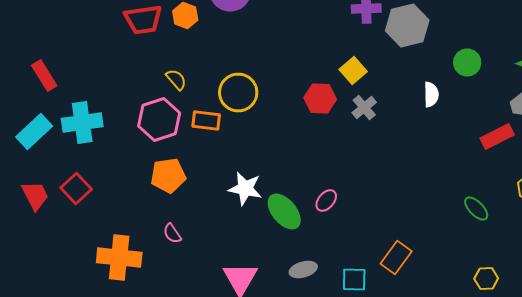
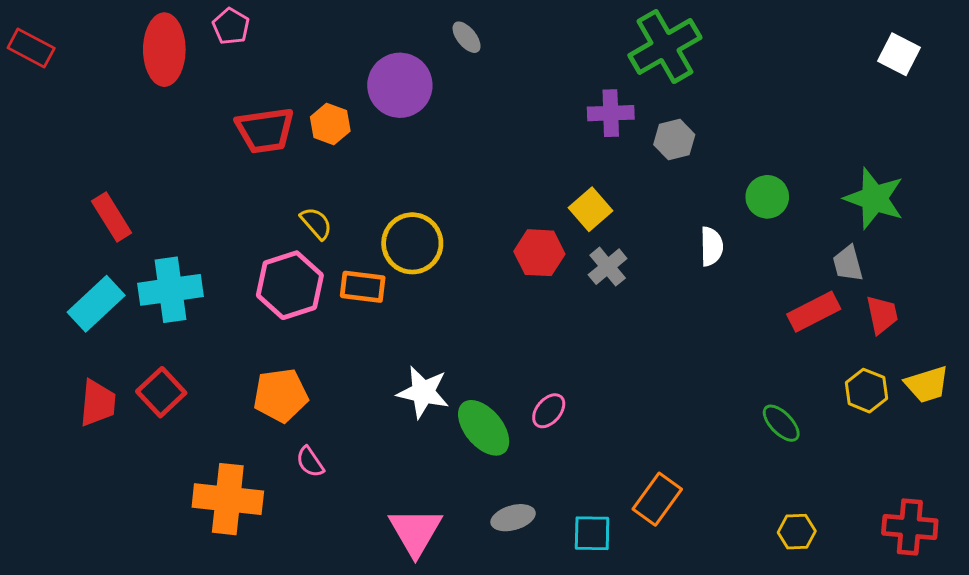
gray hexagon: (407, 26) -> (674, 140), size x0.6
orange pentagon: (168, 176) -> (281, 395), moved
red trapezoid: (35, 196) -> (98, 403), turned 32

